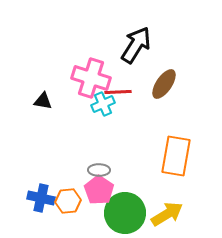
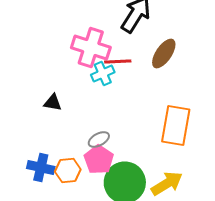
black triangle: (43, 101) -> (53, 102), moved
gray ellipse: (99, 170) -> (99, 140), turned -30

